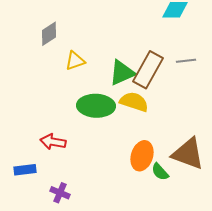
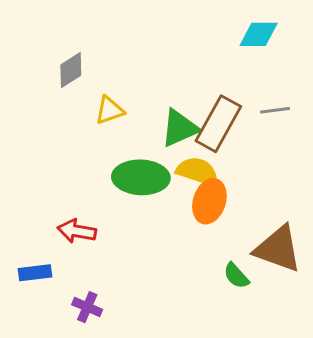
orange ellipse: (142, 156) -> (209, 201), moved

